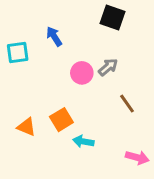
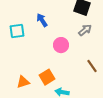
gray arrow: (108, 67) -> (85, 30), moved
orange triangle: (26, 127) -> (23, 82), turned -40

